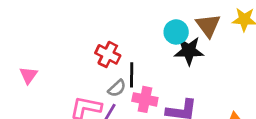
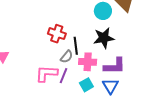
black star: (189, 51) -> (104, 38), moved

